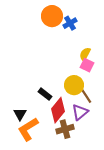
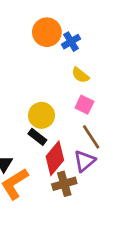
yellow semicircle: (85, 54) -> (80, 75), moved, turned -80
pink square: (87, 65) -> (84, 105), moved
yellow circle: (74, 85) -> (41, 115), moved

